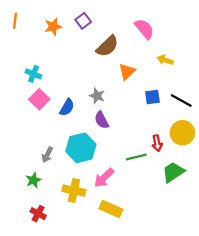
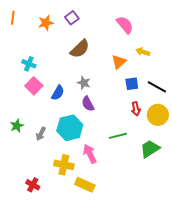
brown semicircle: (107, 46) -> (80, 49), moved
orange triangle: (127, 72) -> (119, 62), moved
red arrow: (157, 143) -> (136, 109), moved
pink arrow: (104, 178) -> (90, 154), turned 108
green star: (33, 180) -> (17, 126), moved
yellow rectangle: (111, 209) -> (85, 185), moved

